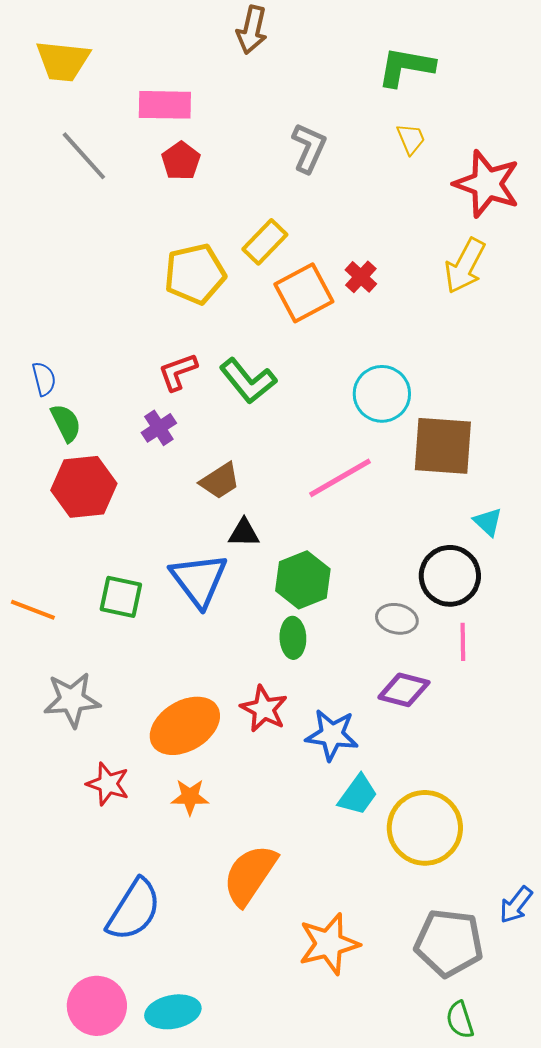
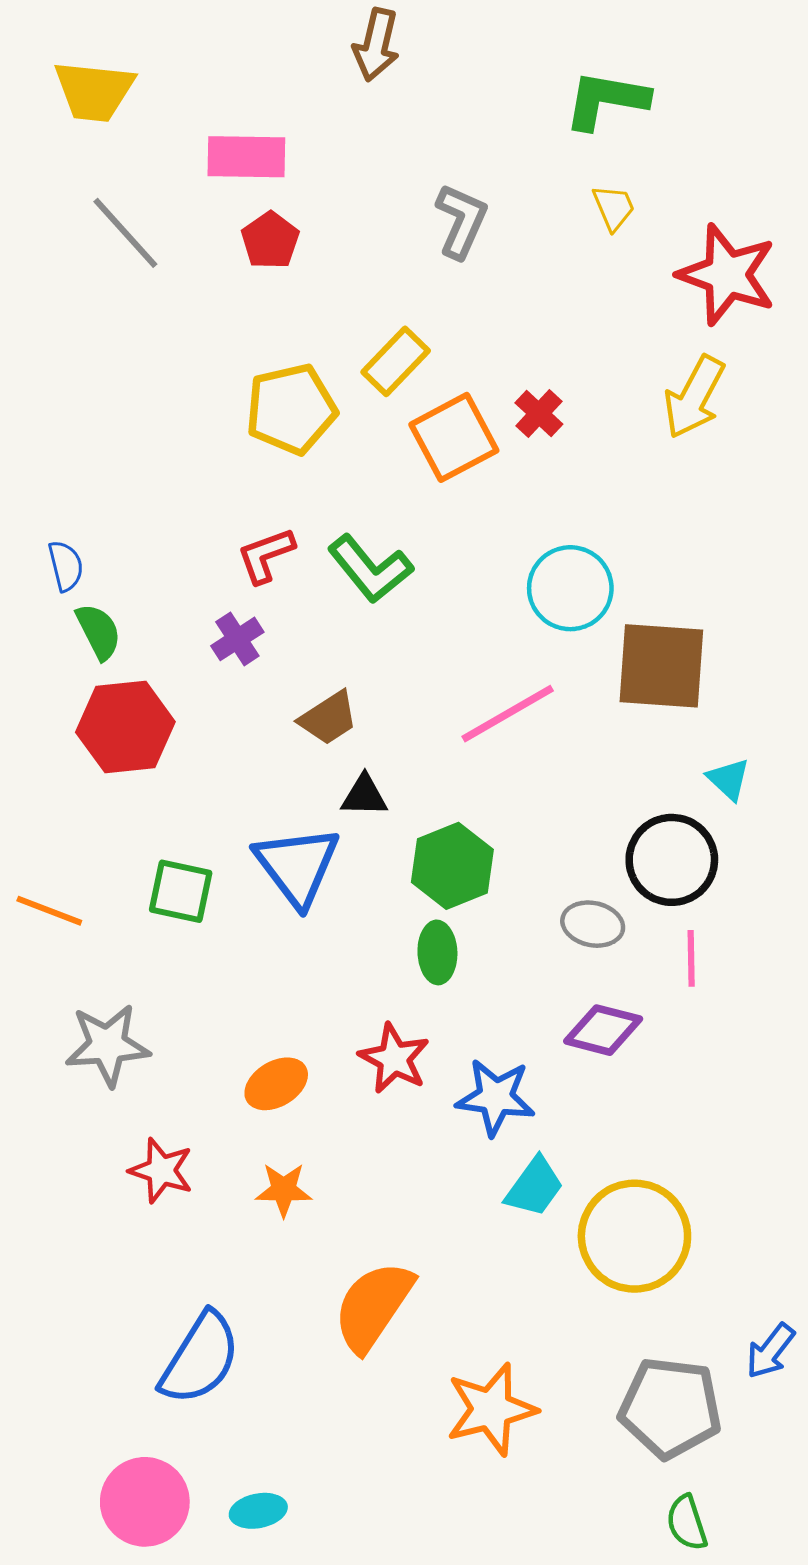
orange ellipse: (185, 726) -> (276, 1084), size x0.6
cyan ellipse: (173, 1012) -> (258, 1511), size x0.7

